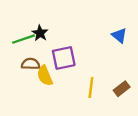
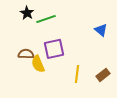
black star: (40, 33) -> (27, 13), moved
green line: (23, 39) -> (46, 19), moved

